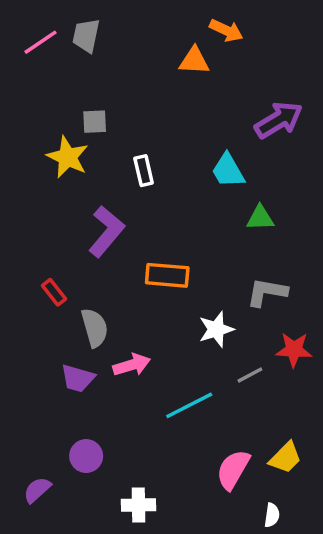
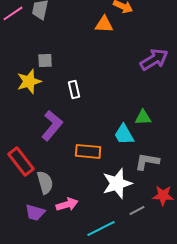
yellow star: (68, 157) -> (29, 81), turned 30
cyan trapezoid: (228, 171) -> (124, 134), moved
red rectangle: (54, 292) -> (21, 161), size x1.8
white star: (216, 329) -> (117, 183), size x1.4

